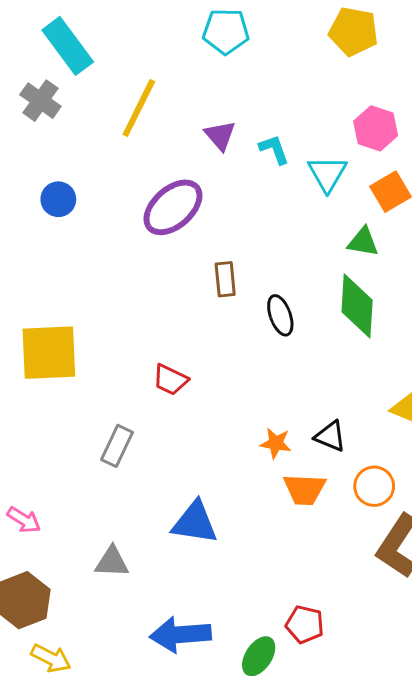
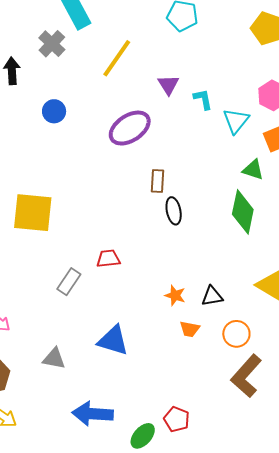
black ellipse: (280, 315) -> (174, 211), moved
red trapezoid: (170, 380) -> (108, 259), moved, turned 140
black triangle: (330, 436) -> (212, 296), turned -40
orange trapezoid: (305, 489) -> (190, 329), size x0.7

